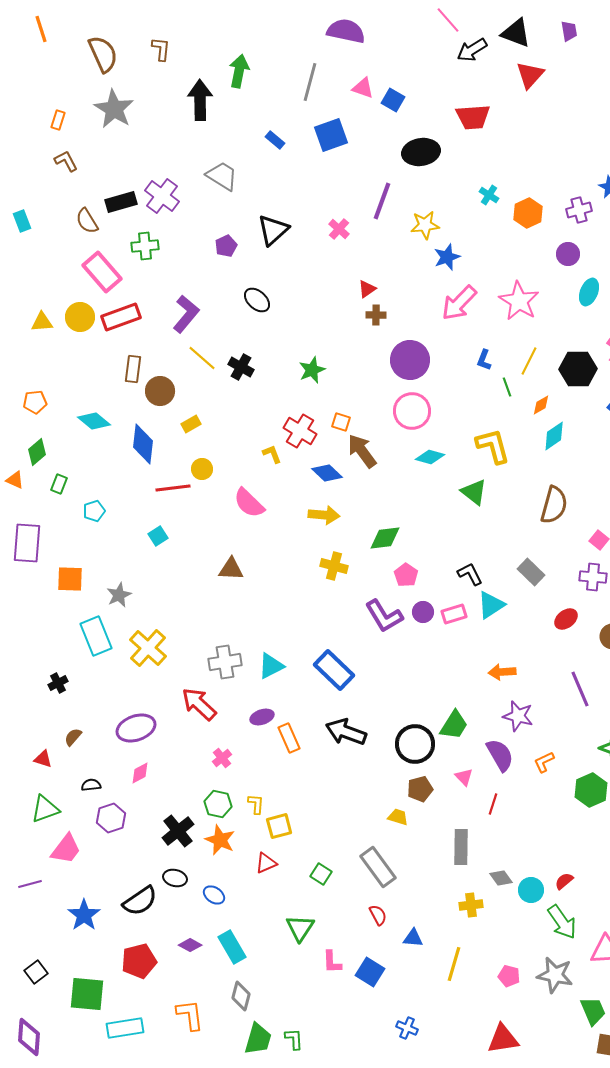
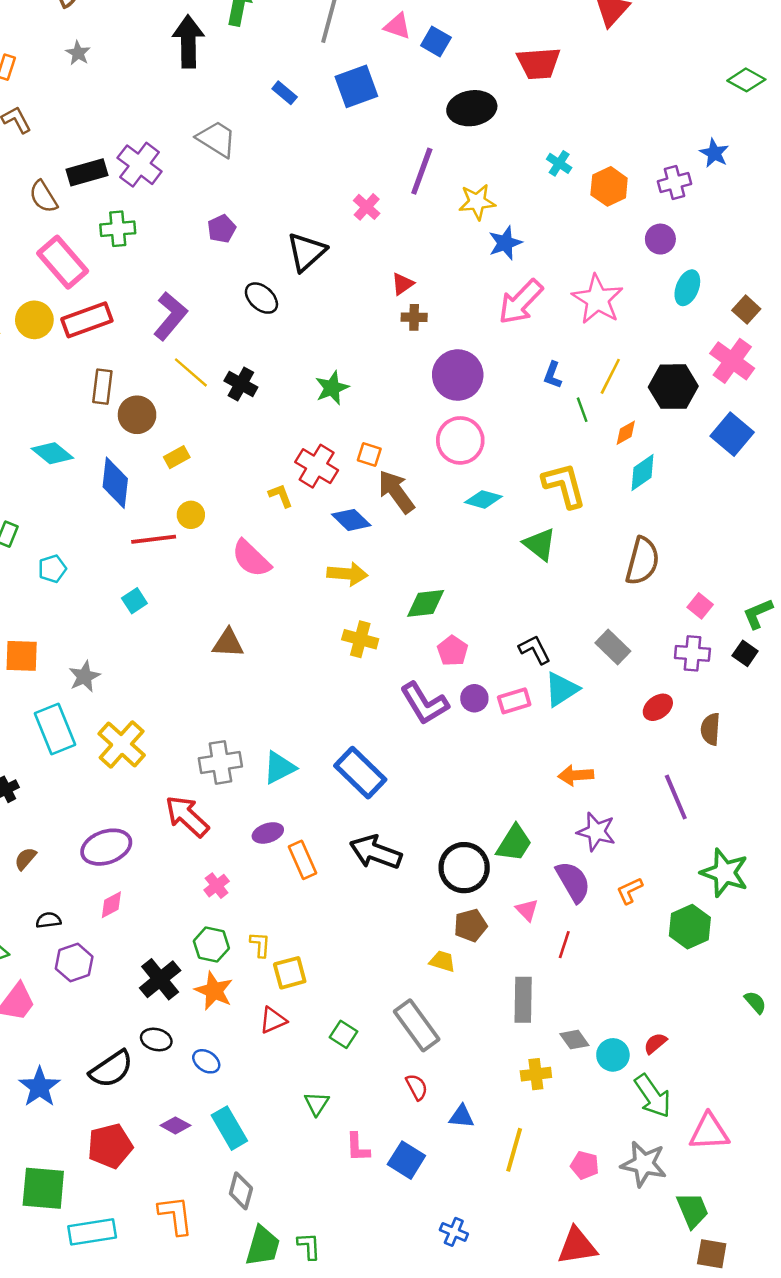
gray star: (114, 109) -> (78, 53), size x0.5
black triangle: (273, 230) -> (306, 252), moved
green triangle: (300, 928) -> (317, 1104), size x0.7

